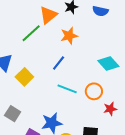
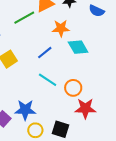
cyan diamond: (108, 63) -> (78, 47), moved
red star: (110, 109) -> (85, 108), size x1.5

